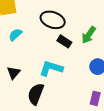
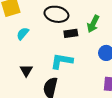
black rectangle: (64, 41) -> (71, 33), turned -32

